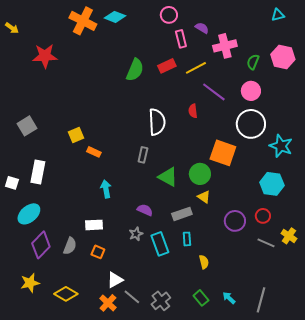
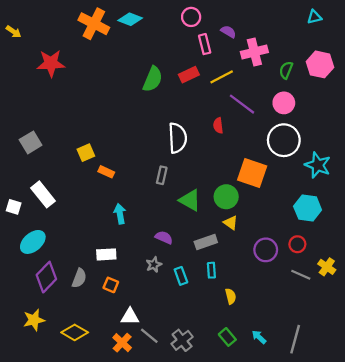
white rectangle: (38, 172) -> (43, 194), turned -50
cyan rectangle: (160, 244) -> (181, 276), size x0.7
white triangle: (115, 280) -> (130, 317), turned 30

